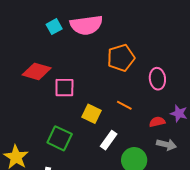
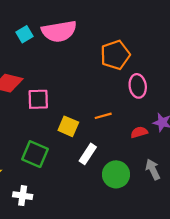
orange pentagon: (121, 58) -> (115, 55), moved
orange line: (124, 105) -> (103, 116), turned -42
gray arrow: (166, 145) -> (153, 169), moved, turned -126

